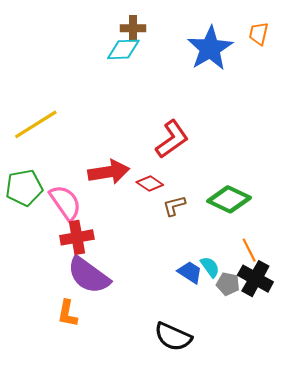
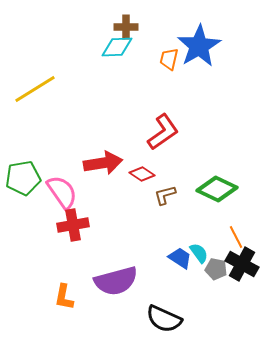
orange trapezoid: (259, 34) -> (169, 59), moved
yellow line: (36, 124) -> (35, 89), moved
purple semicircle: (89, 275) -> (116, 281), moved, turned -51

